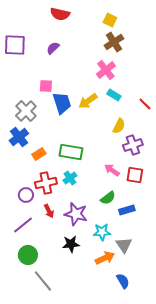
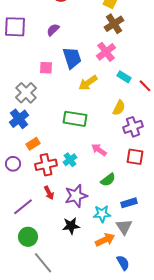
cyan rectangle: (114, 95) -> (124, 77), moved
blue trapezoid: (62, 103) -> (72, 58), moved
green rectangle: (71, 152) -> (75, 119), moved
orange rectangle: (39, 154) -> (33, 144), moved
pink arrow: (112, 170) -> (99, 150), moved
purple circle: (26, 195) -> (13, 164), moved
blue rectangle: (127, 210) -> (129, 203), moved
purple star: (76, 214) -> (76, 196), turned -30

